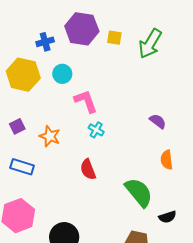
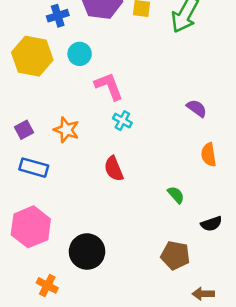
purple square: (17, 126) -> (24, 130), moved
green semicircle: (139, 192) -> (176, 195), size x0.5

